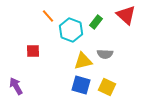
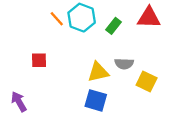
red triangle: (126, 15) -> (149, 18), turned -40
cyan hexagon: (71, 30) -> (82, 18), moved
yellow square: (107, 87) -> (147, 81), moved

